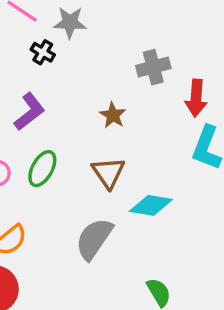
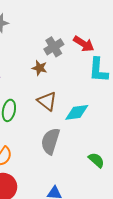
gray cross: (153, 67) -> (54, 47), moved
red arrow: (196, 98) -> (84, 44), turned -45

